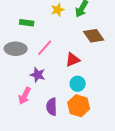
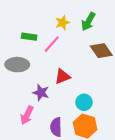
pink line: (45, 48) -> (52, 44), moved
red triangle: (73, 60) -> (62, 76), moved

